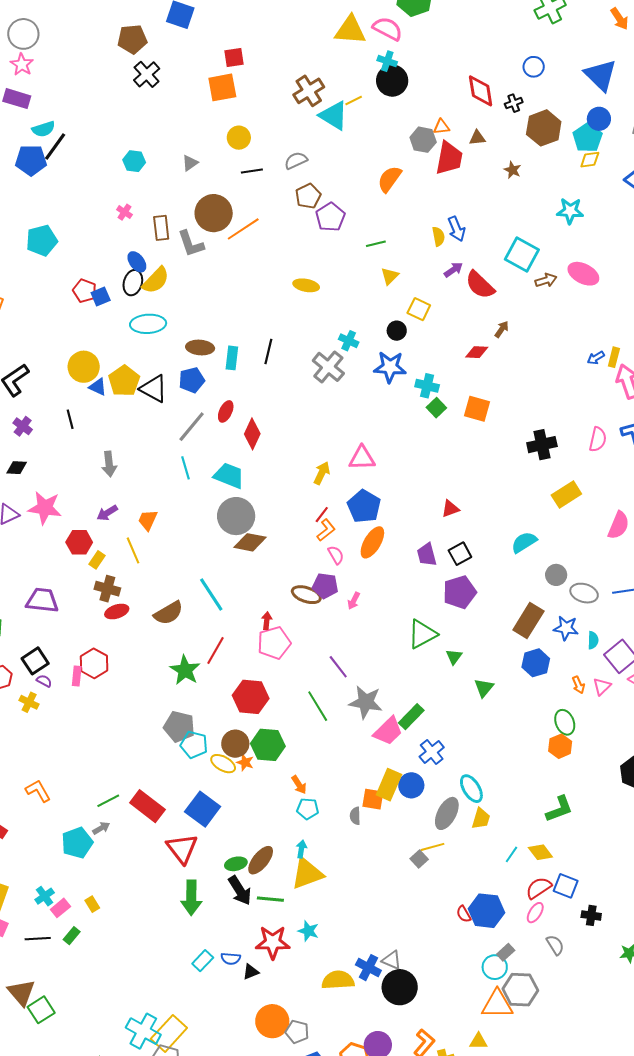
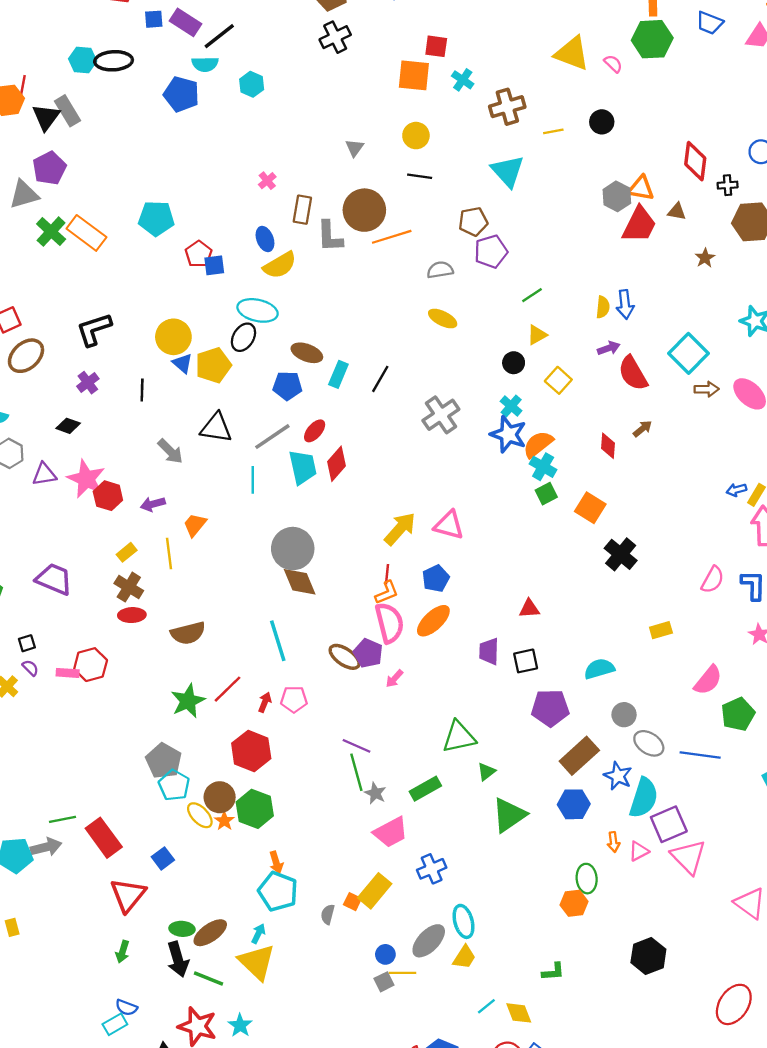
pink semicircle: (388, 29) -> (613, 64), size x0.6
cyan cross: (387, 61) -> (463, 80), moved
black circle: (392, 81) -> (602, 122), size x0.7
cyan triangle: (334, 116) -> (508, 171), moved
orange triangle: (441, 127) -> (641, 188), size x1.4
black line: (55, 147) -> (219, 36), moved
cyan hexagon: (134, 161) -> (252, 84), moved
gray semicircle: (296, 161) -> (440, 270), moved
gray triangle: (190, 163) -> (355, 148), turned -36
orange semicircle: (389, 179) -> (538, 444), moved
cyan pentagon: (42, 240) -> (156, 218), moved
green line: (376, 244) -> (532, 295), turned -36
black ellipse: (133, 283) -> (243, 337), moved
black circle: (397, 331) -> (514, 363), moved
cyan cross: (349, 341) -> (511, 406), moved
red diamond: (477, 352) -> (608, 446), turned 75
black triangle: (154, 389) -> (216, 428), moved, turned -36
black cross: (542, 445) -> (621, 554), moved, turned 36
gray arrow: (109, 464) -> (170, 451), turned -55
yellow arrow: (322, 473) -> (400, 529), size x1.4
cyan trapezoid: (229, 476) -> (303, 467), moved, turned 40
yellow rectangle: (566, 495) -> (661, 630), size x0.7
blue pentagon: (364, 506) -> (436, 579), size x0.7
red line: (322, 515) -> (387, 574), turned -48
red hexagon: (79, 542) -> (108, 496), moved
brown diamond: (250, 542) -> (300, 582), turned 40
pink semicircle: (336, 555) -> (389, 623), size x1.8
purple pentagon: (460, 592) -> (550, 708), moved
cyan line: (211, 595) -> (278, 641), moved
red arrow: (267, 621) -> (265, 702), moved
cyan semicircle: (593, 640) -> (644, 798), size x2.0
pink pentagon: (274, 643) -> (294, 699), size x0.7
black square: (35, 661) -> (27, 643), size x0.6
purple line: (338, 667) -> (357, 746), turned -45
pink rectangle: (77, 676) -> (68, 673), turned 72
green triangle: (484, 688) -> (509, 815), size x1.6
gray star: (366, 702) -> (375, 793), size x0.6
green line: (318, 706) -> (356, 772), moved
green rectangle: (411, 717) -> (425, 789), moved
blue circle: (411, 785) -> (385, 954), moved, size x0.7
orange square: (373, 799) -> (352, 902), size x0.7
blue square: (203, 809) -> (163, 858), size x0.6
cyan pentagon: (308, 809) -> (278, 891), size x1.6
green L-shape: (559, 809) -> (553, 972), size x0.7
gray arrow: (101, 828) -> (46, 847), size x1.5
yellow triangle: (307, 874) -> (257, 962), turned 48
green arrow: (191, 898) -> (123, 952), size x0.6
blue semicircle: (231, 959) -> (126, 1007), moved

